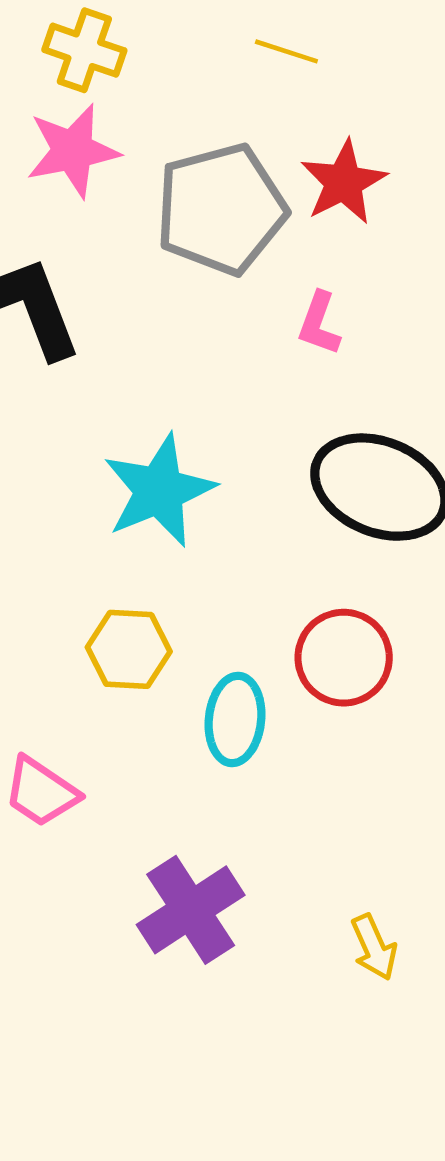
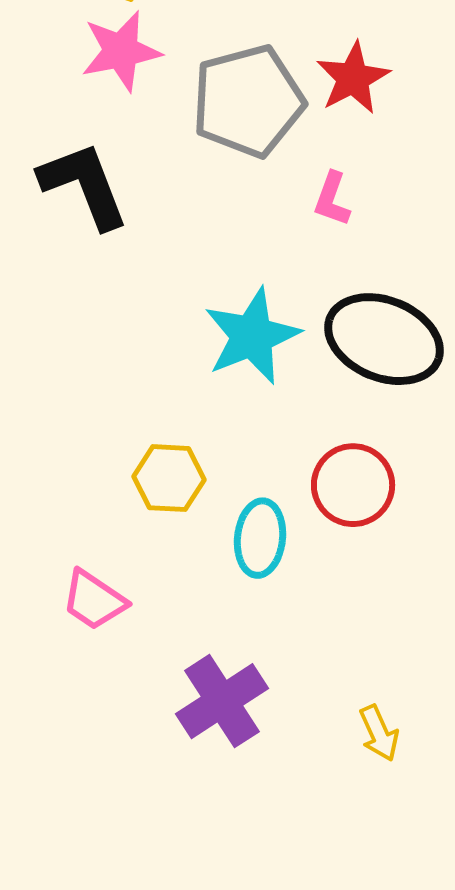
cyan star: (159, 491) -> (252, 336), moved

